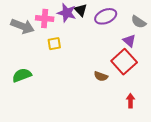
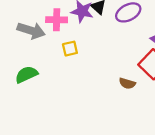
green semicircle: (22, 75) -> (26, 74), moved

